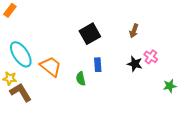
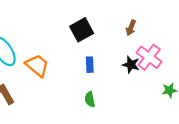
pink cross: (151, 57) -> (149, 57), size x1.6
green semicircle: (81, 79) -> (90, 99), moved

